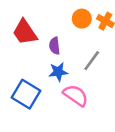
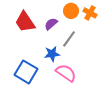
purple semicircle: (55, 46) -> (51, 24), moved, turned 56
gray line: (92, 61) -> (69, 39), moved

